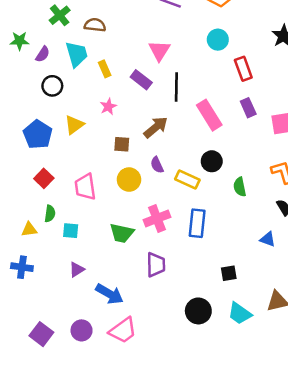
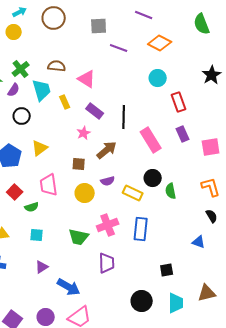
green cross: (60, 15) -> (21, 69), moved
pink triangle: (159, 51) -> (87, 79), moved, turned -30
pink star: (108, 107) -> (84, 133), moved
purple semicircle: (157, 165) -> (108, 181), turned -80
pink trapezoid: (85, 187) -> (49, 185), moved
green semicircle: (240, 187) -> (171, 191), moved
green semicircle: (50, 214) -> (32, 207), moved, turned 64
cyan trapezoid: (240, 313) -> (176, 303), turned -125

